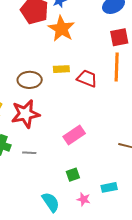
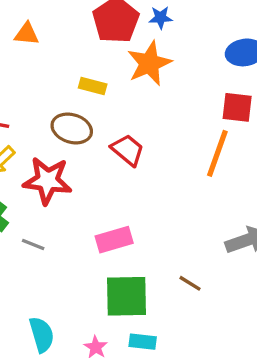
yellow rectangle: (61, 69) -> (93, 86), moved
red trapezoid: (87, 78) -> (128, 150), moved
green square: (73, 175) -> (127, 296), moved, size x2.0

